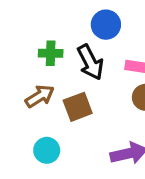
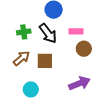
brown square: (78, 107) -> (45, 61), turned 30

